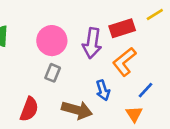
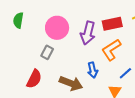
gray rectangle: (53, 73) -> (47, 52), moved

